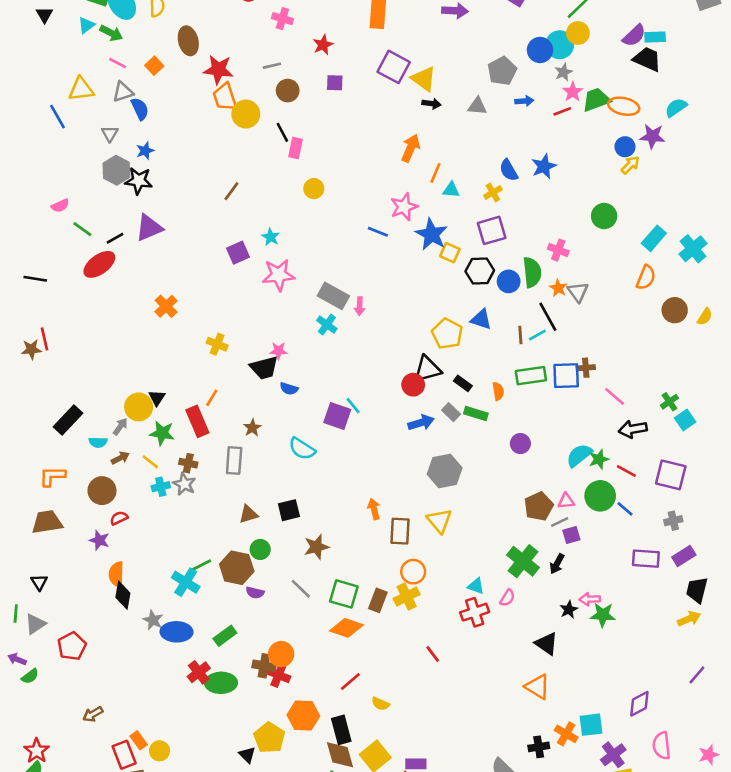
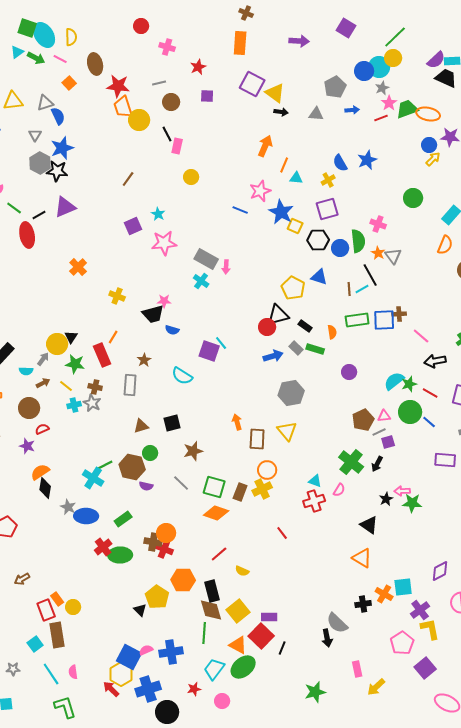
pink line: (118, 63) -> (60, 59), moved
blue star: (145, 151) -> (62, 148), size x1.6
red ellipse: (99, 264) -> (27, 235), turned -65
orange semicircle: (116, 574) -> (40, 472), turned 54

